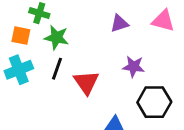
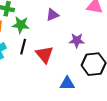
purple triangle: (119, 24) -> (53, 15), moved

